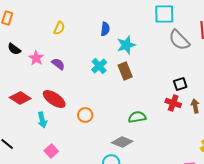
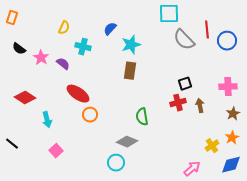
blue semicircle: (105, 29) -> (110, 29), turned -144
cyan cross: (99, 66) -> (83, 47), moved, turned -35
brown rectangle: (125, 71) -> (130, 71), turned 30
red ellipse: (54, 99) -> (78, 94), moved
red cross: (173, 103) -> (178, 103), turned -35
green semicircle: (137, 117) -> (142, 117), turned -90

